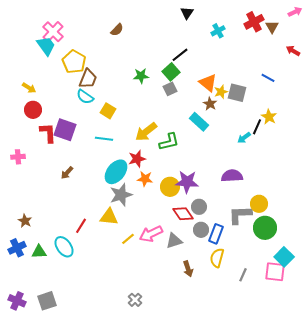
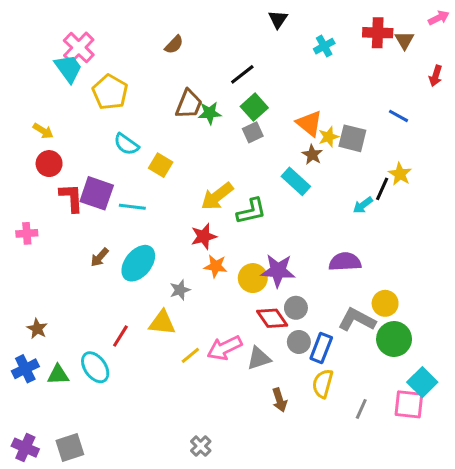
red cross: (254, 22) -> (378, 33), turned 30
red arrow: (293, 51) -> (436, 76), turned -104
black line: (180, 55) -> (242, 74), moved
brown trapezoid: (88, 79) -> (189, 104), moved
cyan line: (104, 139) -> (132, 207), moved
cyan ellipse: (116, 172) -> (138, 263), moved
gray star: (121, 195) -> (180, 290), size x0.6
gray L-shape: (240, 215) -> (357, 320), turned 30

